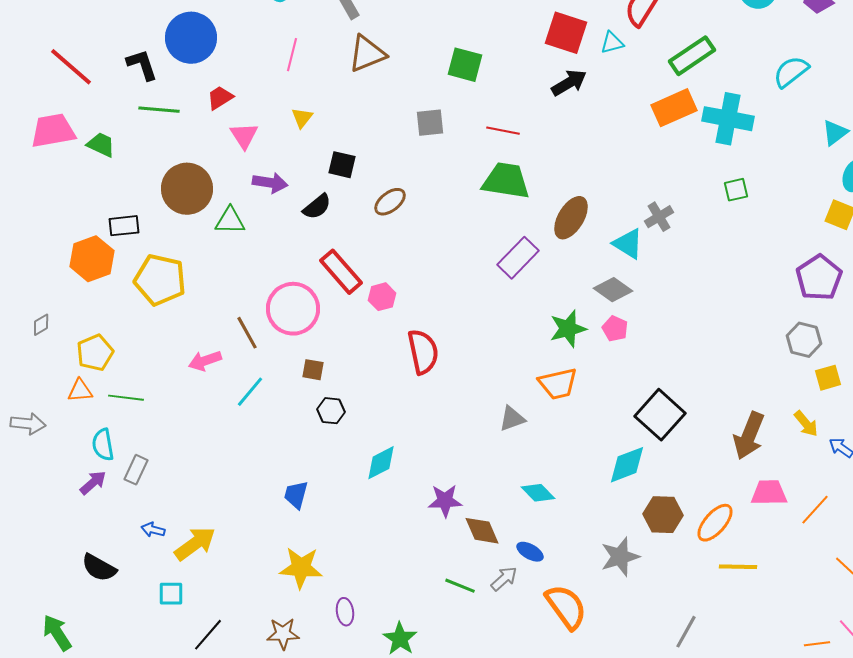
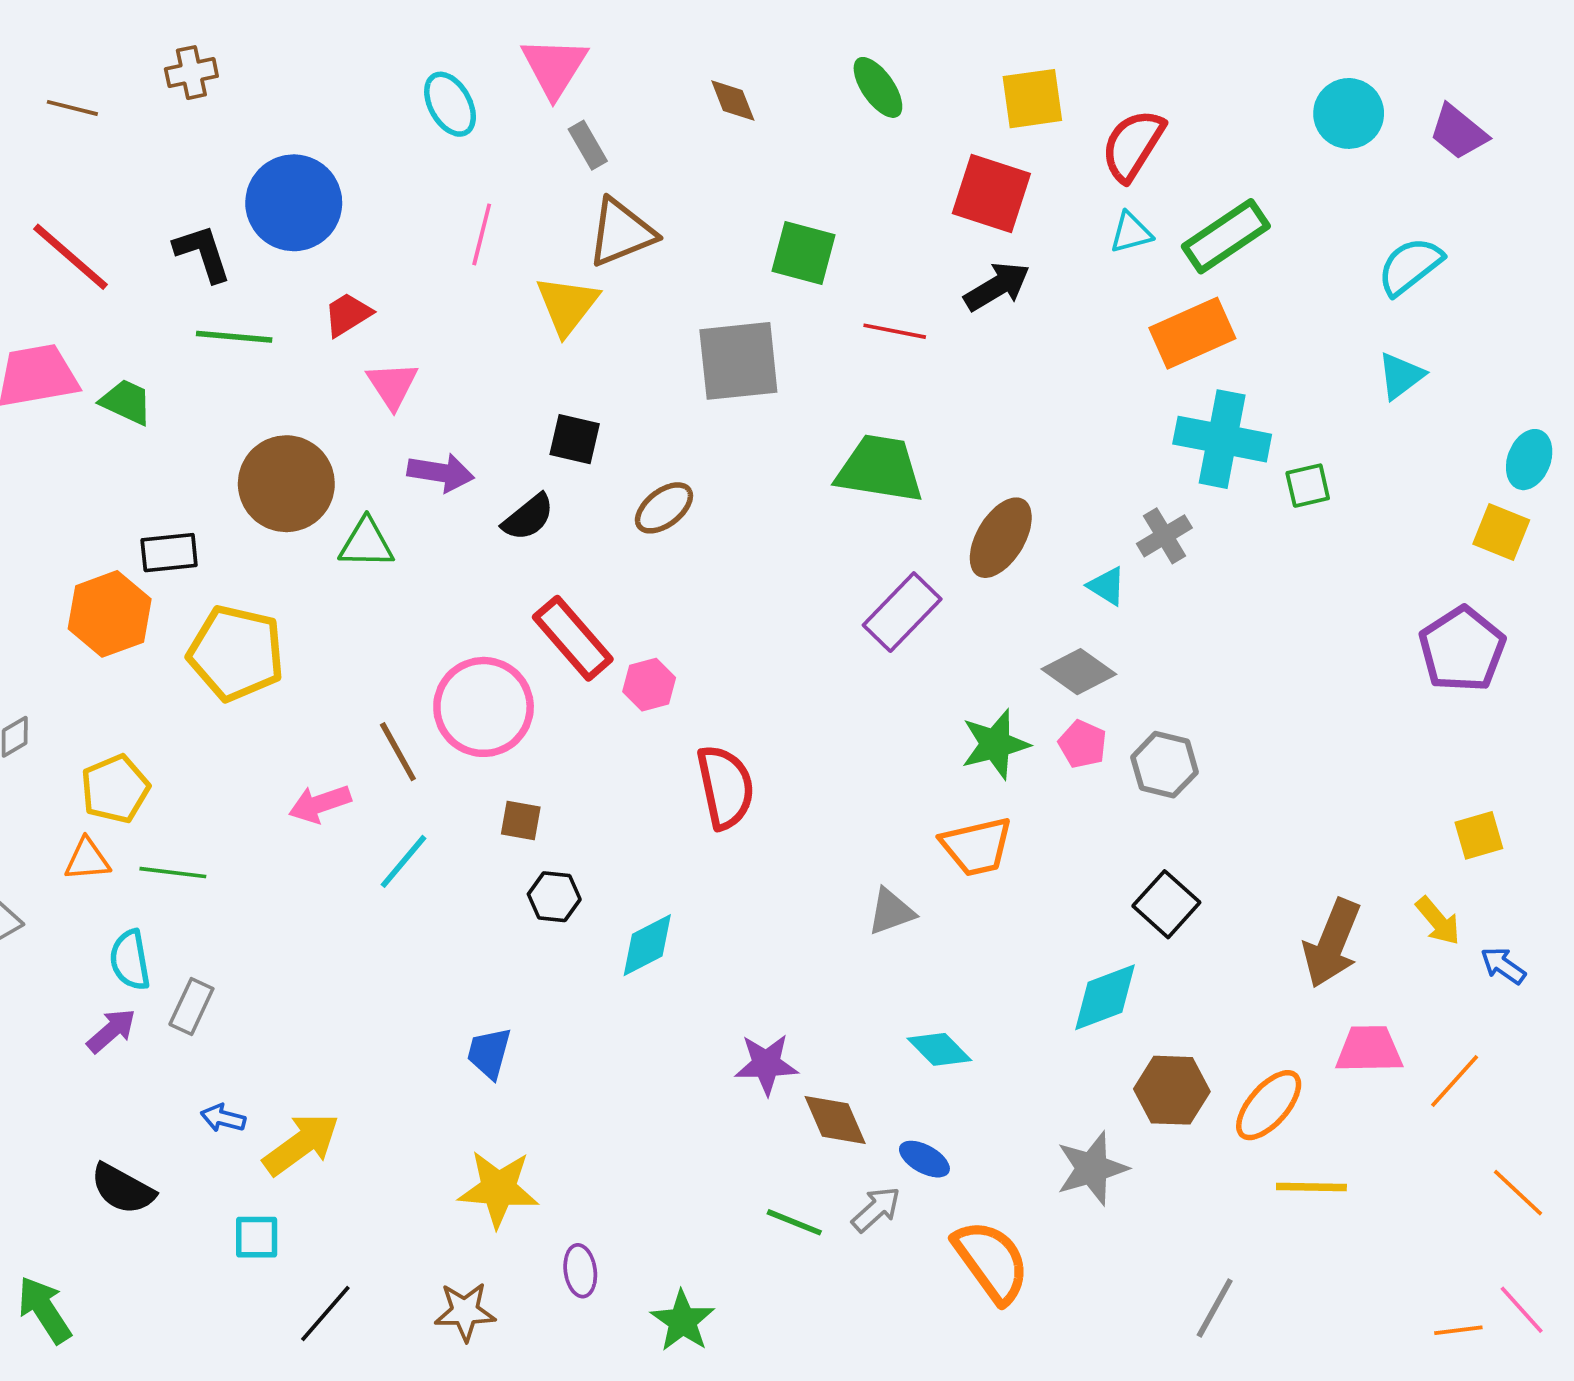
cyan triangle: (612, 43) -> (1131, 233), moved
yellow triangle: (302, 118) -> (567, 305), moved, size x1.6
cyan cross: (728, 119) -> (1222, 439), moved
gray square: (430, 123) -> (738, 361), size x1.6
red line: (503, 131) -> (895, 331), moved
cyan triangle: (835, 133) -> (1401, 376), moved
cyan triangle: (628, 244) -> (1107, 586), size x0.7
gray hexagon: (804, 340) -> (1164, 765), moved
black square: (660, 415) -> (1166, 904), size x0.7
cyan diamond: (381, 463) -> (647, 945), moved

